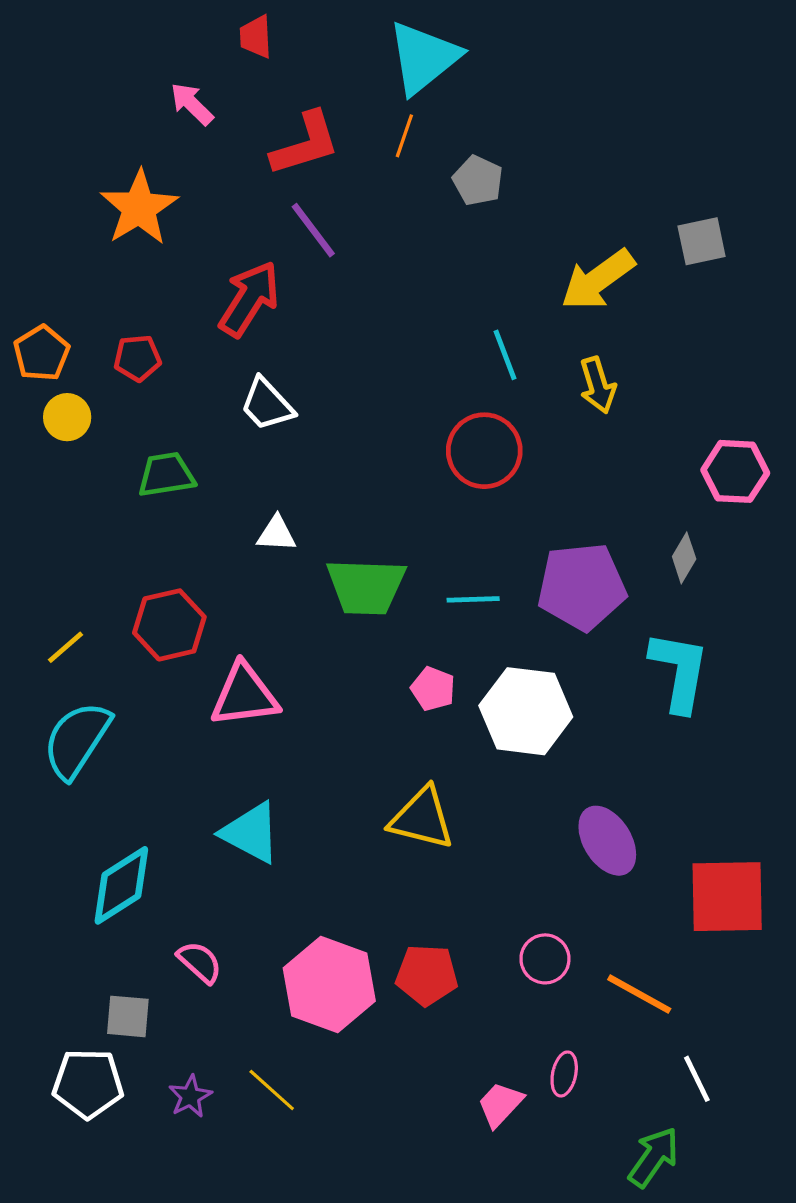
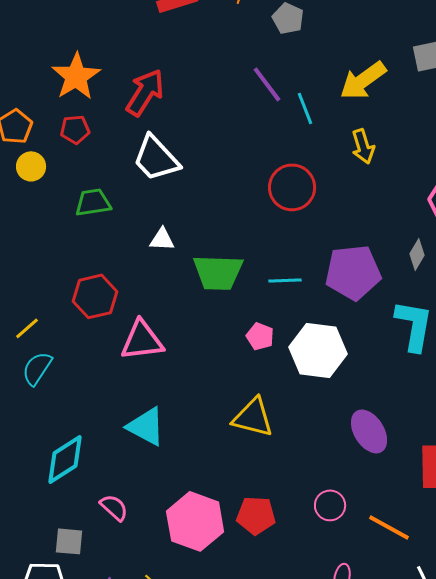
orange star: (139, 208) -> (76, 76), moved
purple line: (313, 230) -> (267, 84), moved
cyan line: (505, 355) -> (305, 108), moved
white trapezoid: (267, 404) -> (156, 158), size x1.4
yellow line: (66, 647) -> (27, 328), moved
cyan semicircle: (77, 740) -> (37, 368), size x0.7

